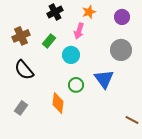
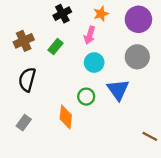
purple circle: (122, 17) -> (138, 19), size x1.5
cyan circle: (71, 55) -> (94, 62), moved
black semicircle: (24, 70) -> (27, 80), turned 55

